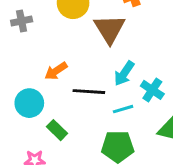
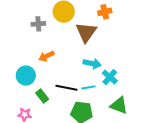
gray cross: (22, 21) -> (38, 24), moved
cyan arrow: (124, 73) -> (92, 63), turned -120
black line: (89, 92) -> (66, 88), moved

